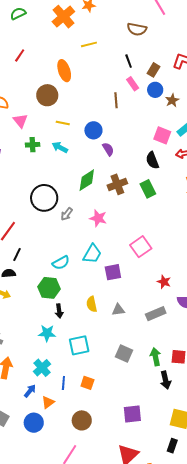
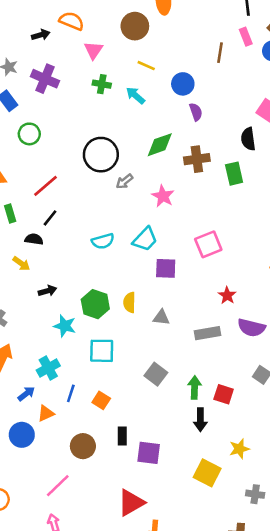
green hexagon: (49, 288) -> (95, 304), moved
black arrow: (59, 311) -> (47, 291), moved, turned -112
black rectangle: (172, 446) -> (122, 436), moved, turned -32

